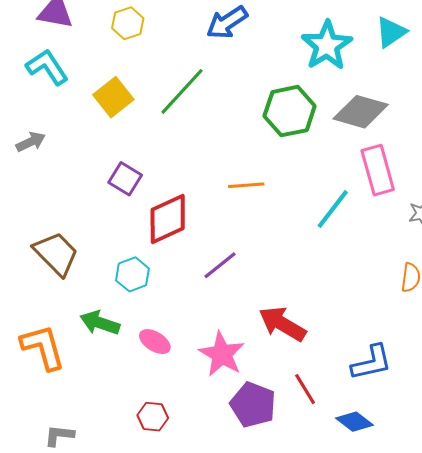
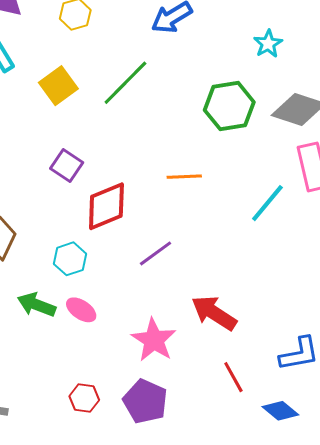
cyan star: (327, 46) -> (268, 44), size x0.6
pink ellipse: (155, 342) -> (81, 310), moved
purple pentagon: (253, 405) -> (145, 401), moved

